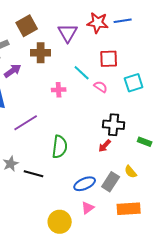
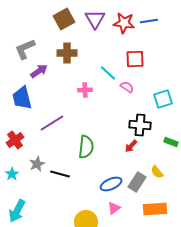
brown square: (27, 26) -> (64, 19), moved
purple triangle: (68, 33) -> (95, 19), moved
cyan square: (134, 83) -> (163, 99), moved

